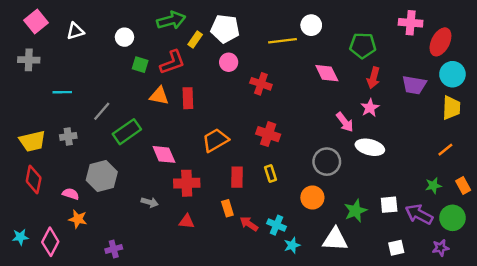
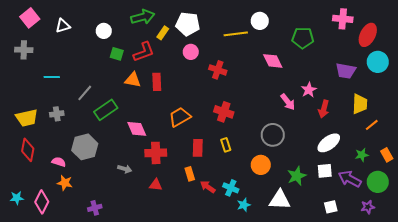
red arrow: (373, 78) -> (324, 109), moved
yellow trapezoid: (451, 108) -> (360, 104), moved
white ellipse: (370, 147) -> (329, 143), moved, turned -50

